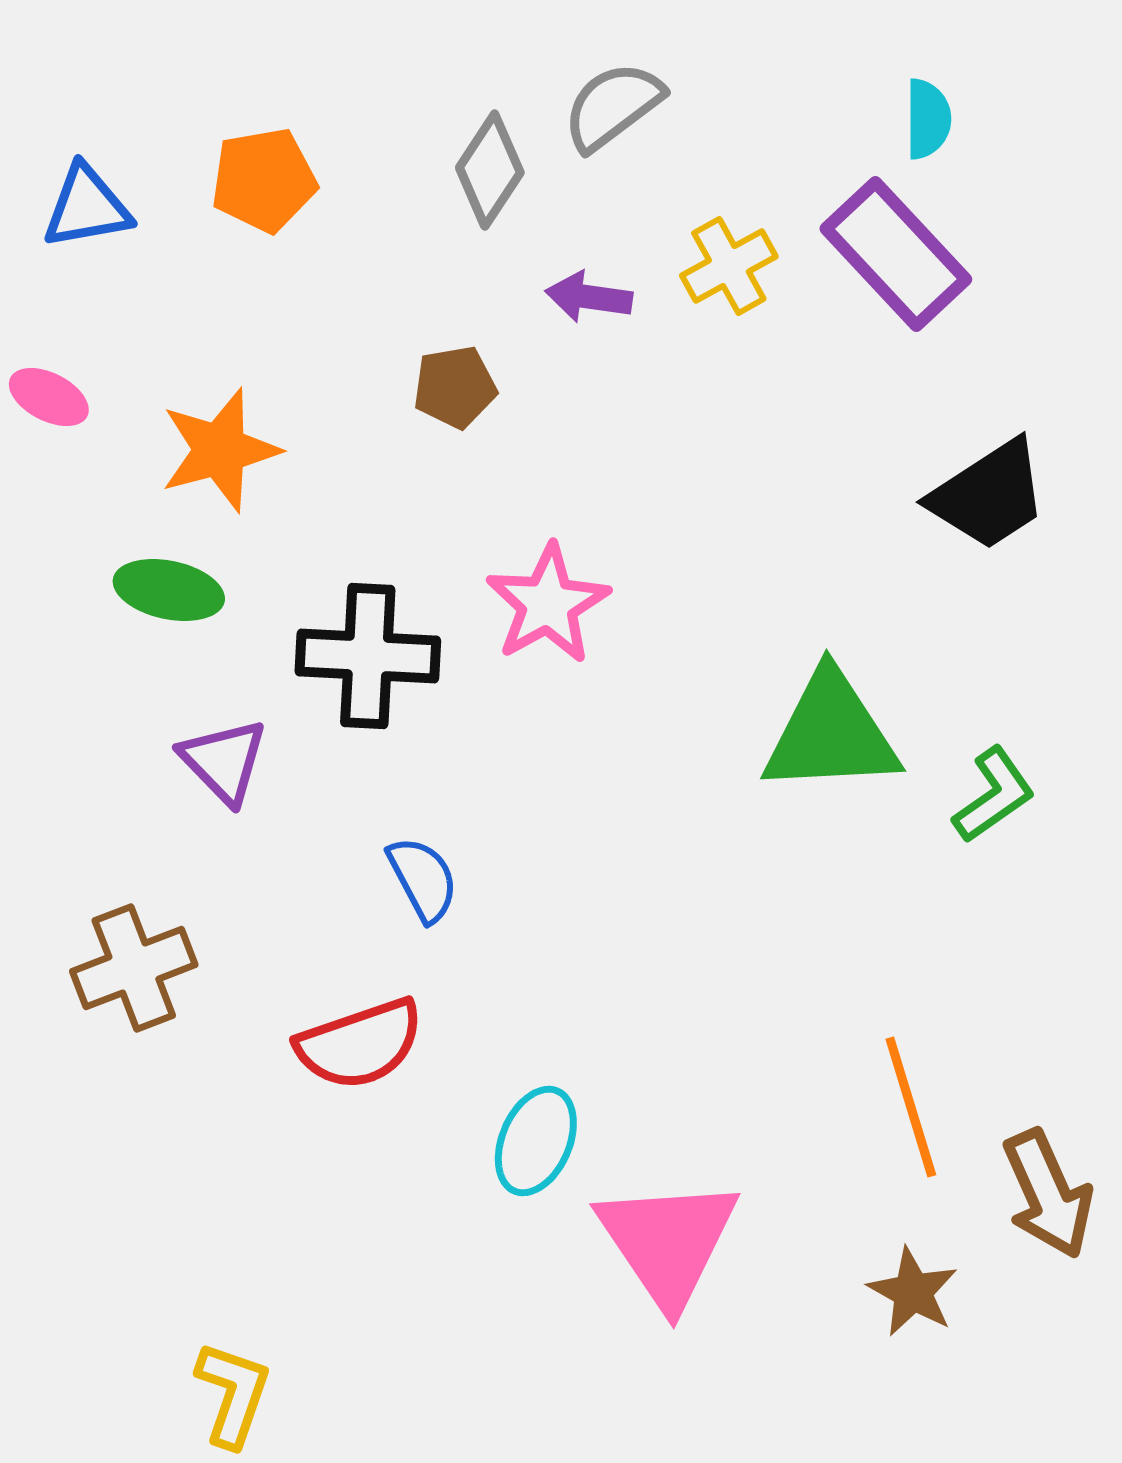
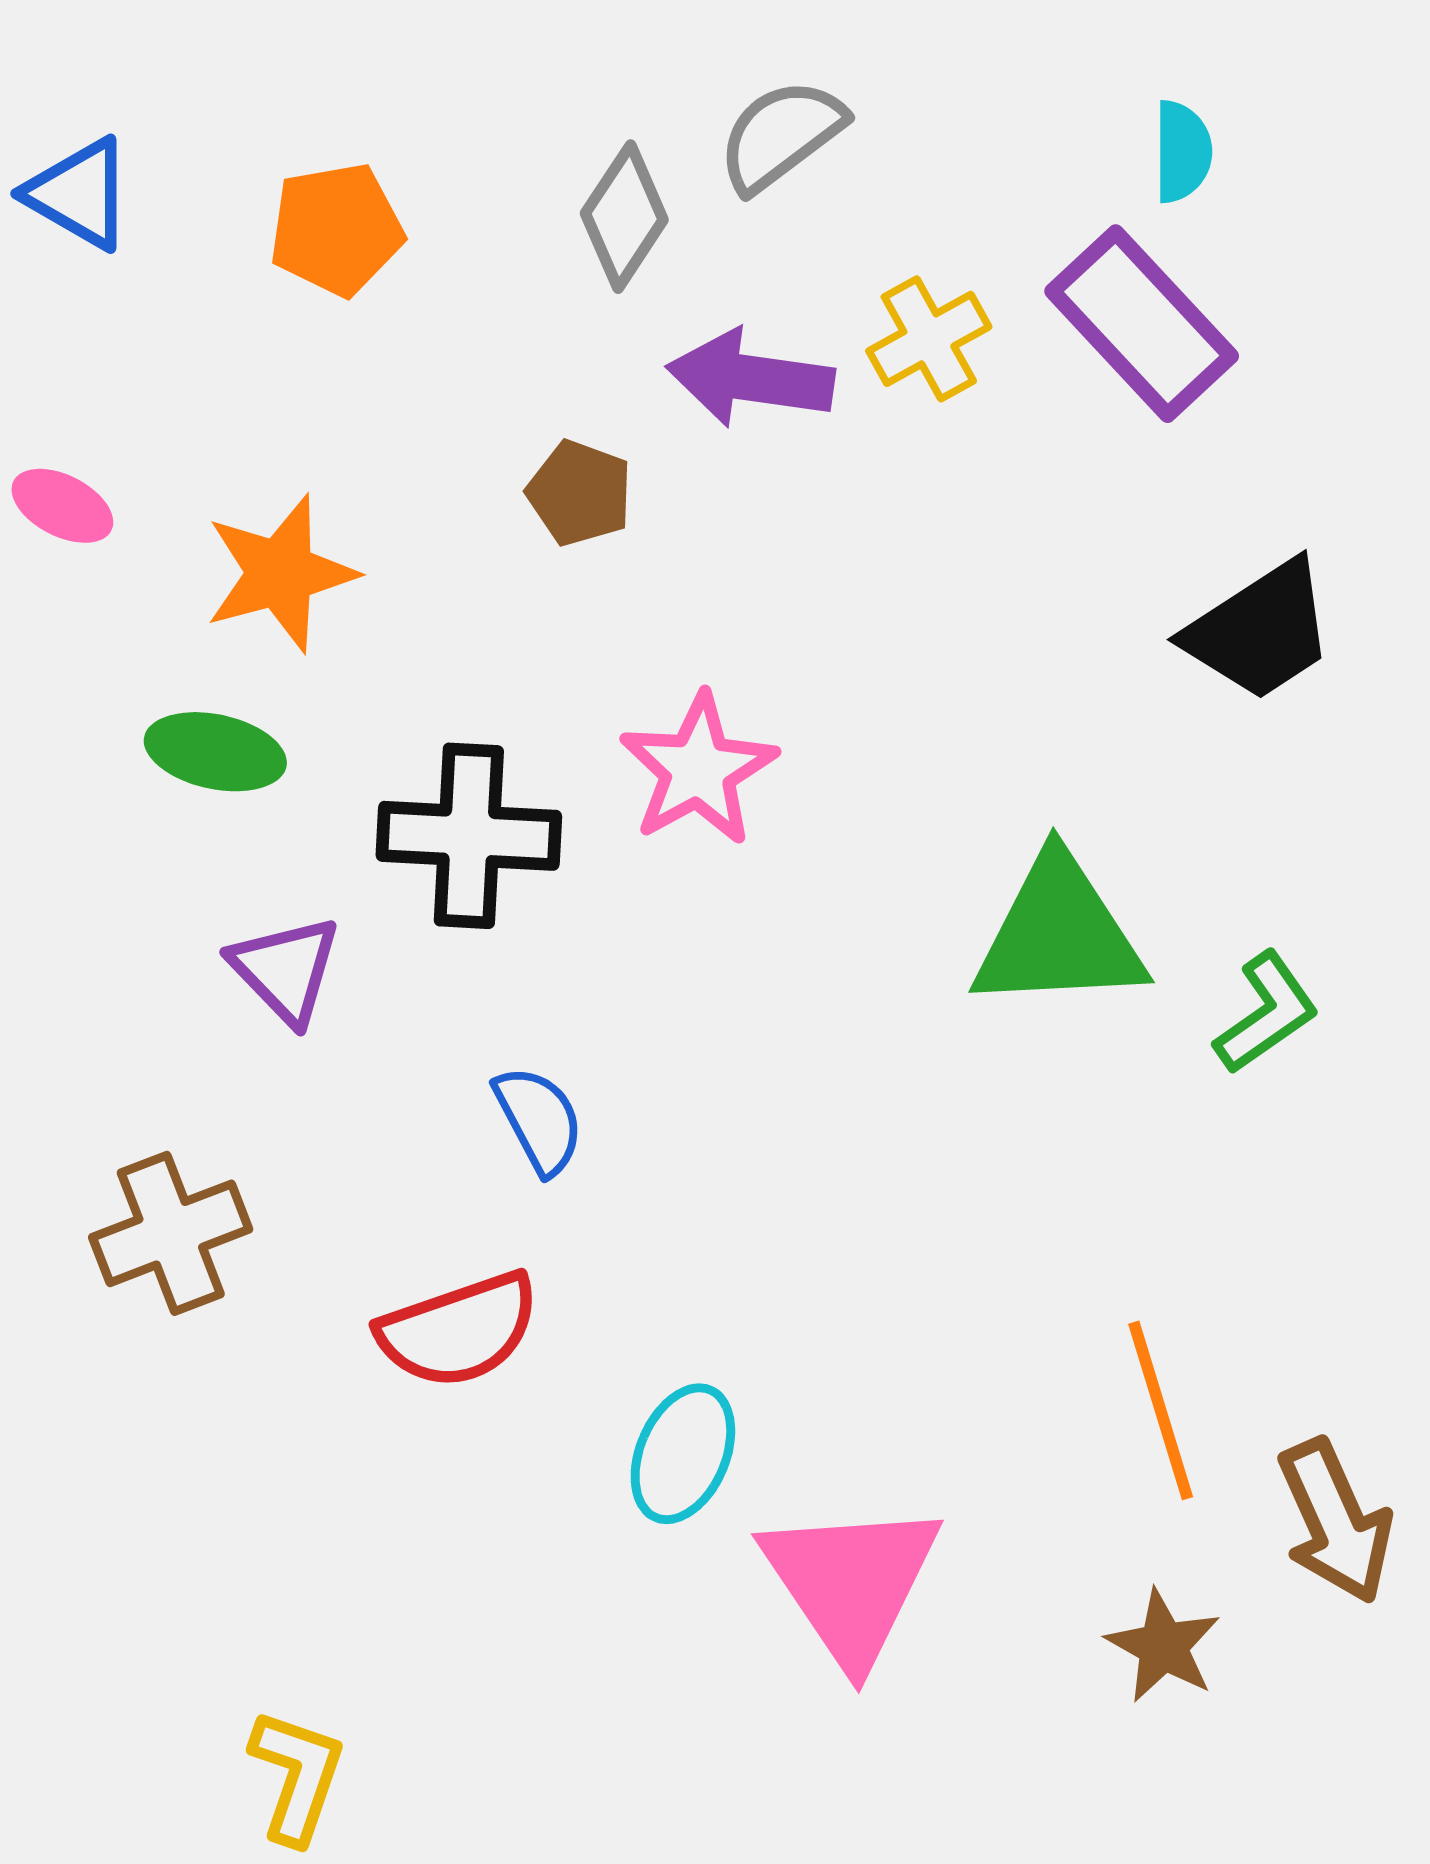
blue triangle: (87, 207) -> (79, 194), moved, turned 40
purple arrow: (589, 297) -> (750, 378), size x1.5
brown pentagon: (455, 387) -> (580, 493), turned 30

